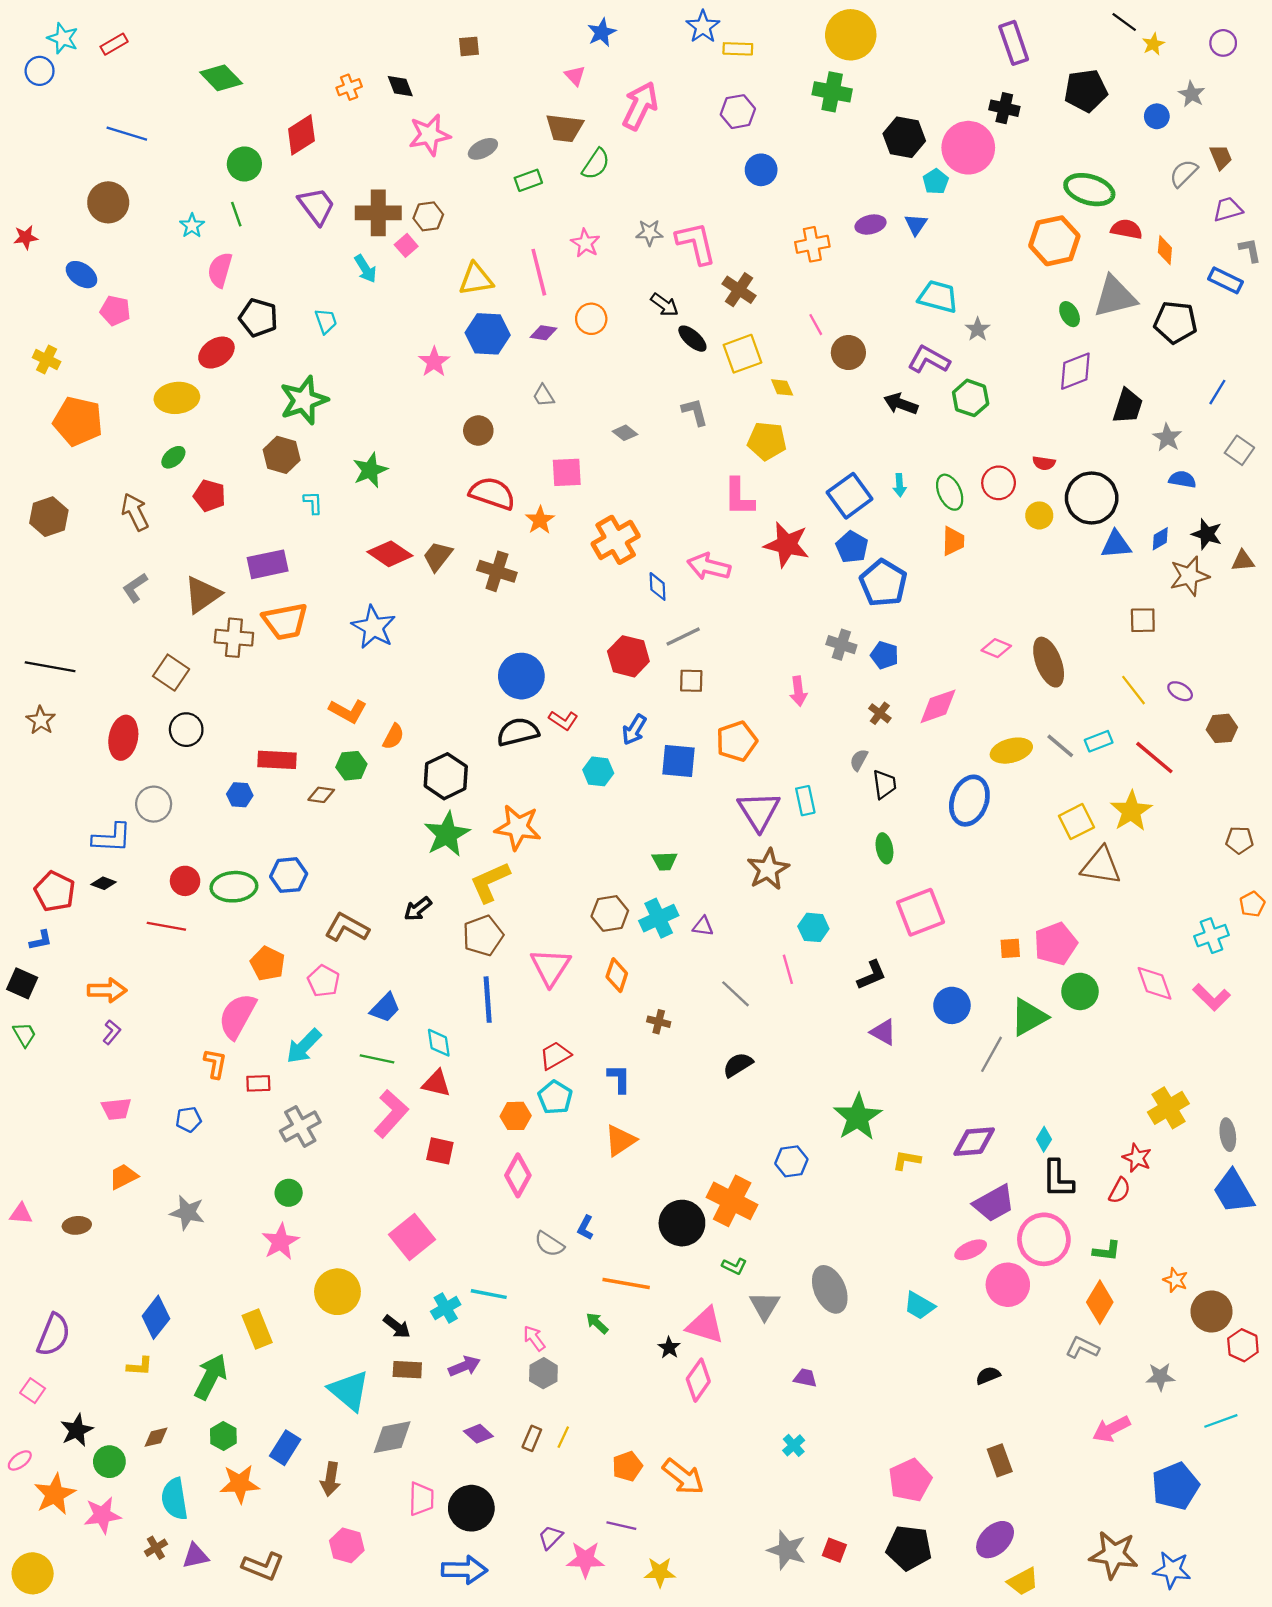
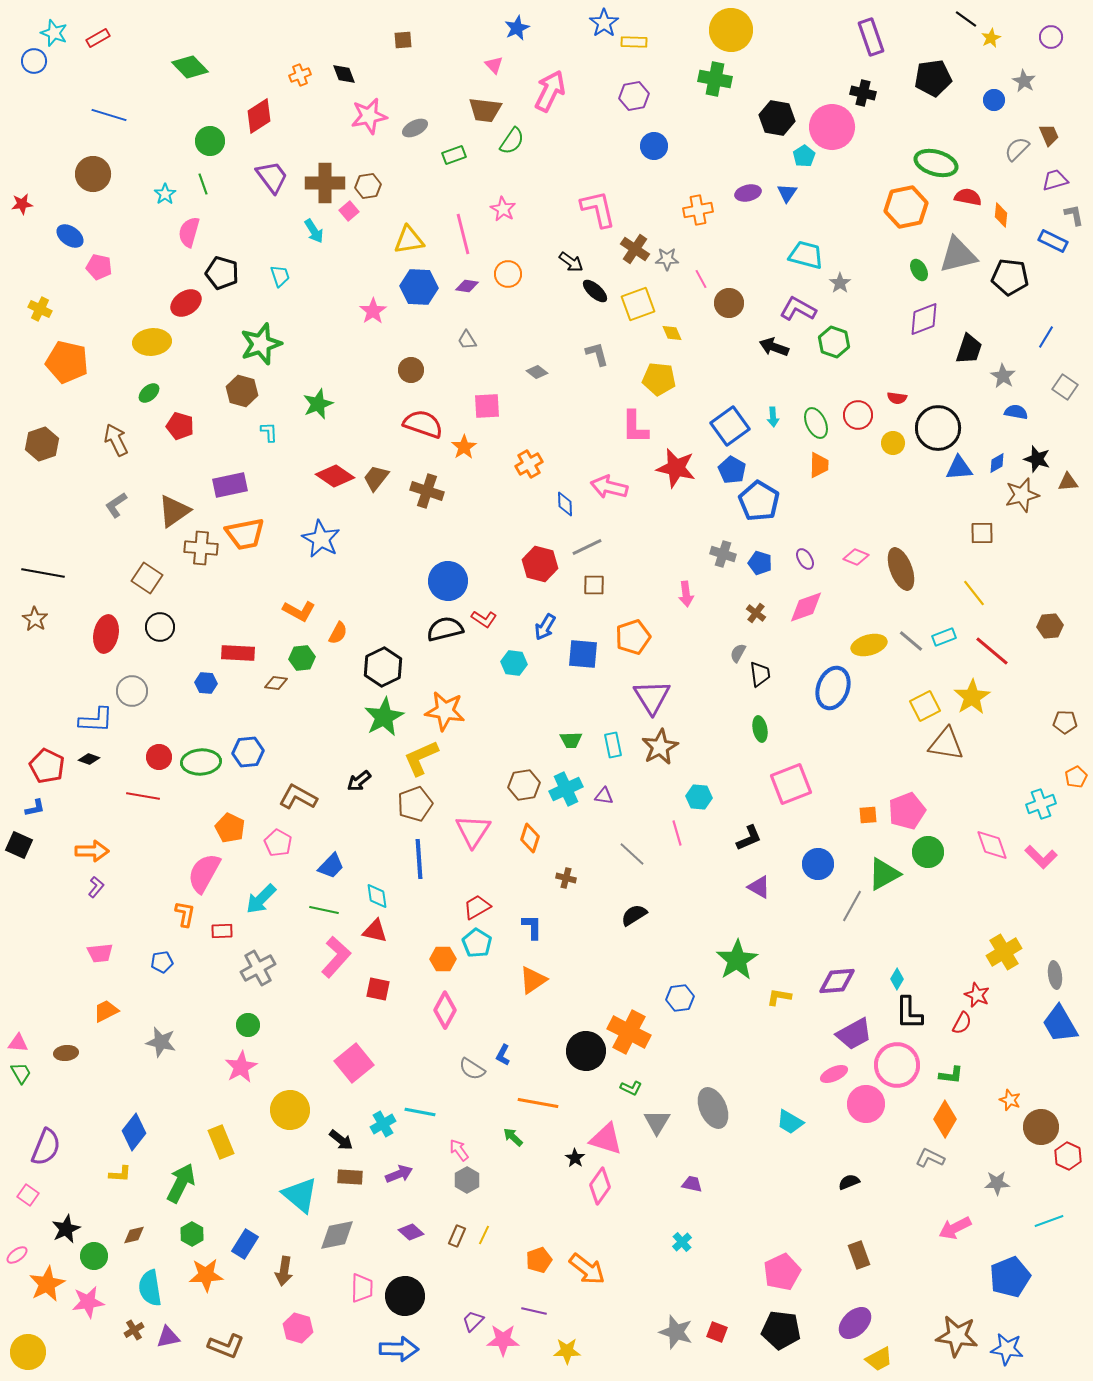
gray star: (649, 233) -> (667, 259), moved
orange cross: (616, 540) -> (529, 464), size x0.7
purple ellipse: (1180, 691) -> (805, 559), moved, turned 30
cyan rectangle: (805, 801) -> (613, 745), moved
green trapezoid: (24, 1035) -> (21, 1073), moved

